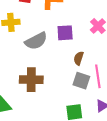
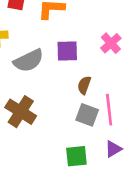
brown cross: (31, 80) -> (21, 112), turned 30

